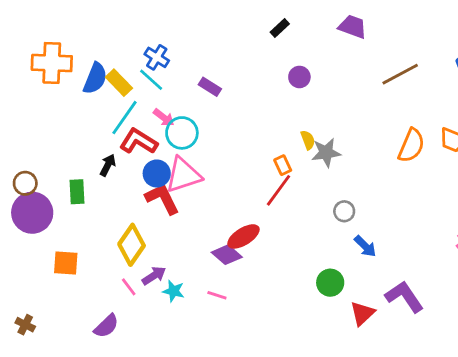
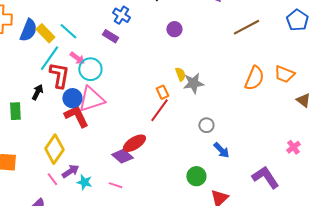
blue cross: (157, 57) -> (121, 15), moved
red L-shape: (139, 141) -> (59, 75), turned 68
purple L-shape: (404, 297) -> (265, 177), moved

